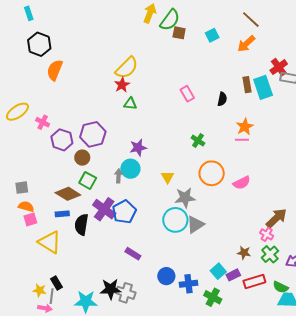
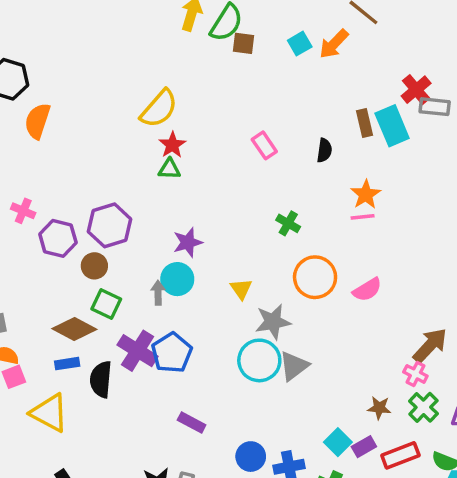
orange arrow: (246, 44) -> (334, 44), moved
red star: (122, 85) -> (172, 145), moved

